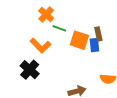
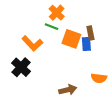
orange cross: (46, 15) -> (57, 13), moved

